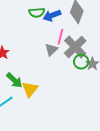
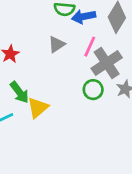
gray triangle: (51, 50) -> (57, 44), moved
green circle: (81, 62) -> (93, 90), moved

